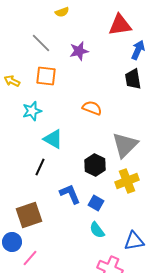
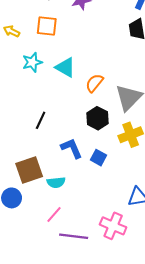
orange semicircle: (92, 108) -> (94, 83), moved, turned -72
cyan triangle: (53, 139) -> (65, 67), moved
cyan semicircle: (97, 230) -> (56, 182), moved, turned -60
pink line: (30, 258) -> (54, 215), moved

